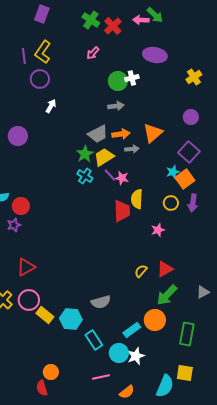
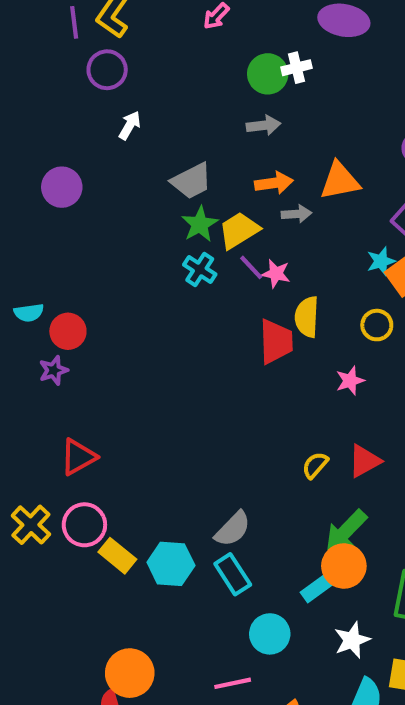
orange triangle: (153, 133) -> (340, 181), turned 30
gray trapezoid: (98, 134) -> (192, 181), moved
green arrow: (167, 295) -> (346, 531), moved
gray semicircle: (101, 302) -> (233, 529), turned -30
cyan rectangle: (132, 330) -> (319, 587), moved
cyan rectangle: (94, 340) -> (233, 574), moved
white star: (136, 356) -> (352, 640), moved
orange circle: (51, 372) -> (130, 673), size x1.5

